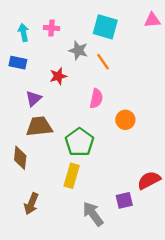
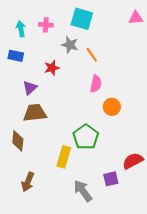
cyan square: (105, 27) -> (82, 19), moved
pink semicircle: (96, 99) -> (96, 84), moved
green pentagon: (79, 142) -> (86, 137), moved

